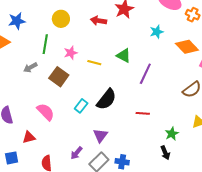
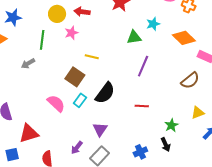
red arrow: (99, 21) -> (82, 12), moved
pink star: (71, 53) -> (71, 33), moved
green triangle: (124, 56) -> (134, 37), moved, turned -35
brown square: (59, 77) -> (75, 77), moved
pink semicircle: (46, 112) -> (56, 103), moved
red triangle: (29, 137) -> (29, 133), size x1.5
blue cross: (122, 162) -> (140, 152), moved, turned -32

